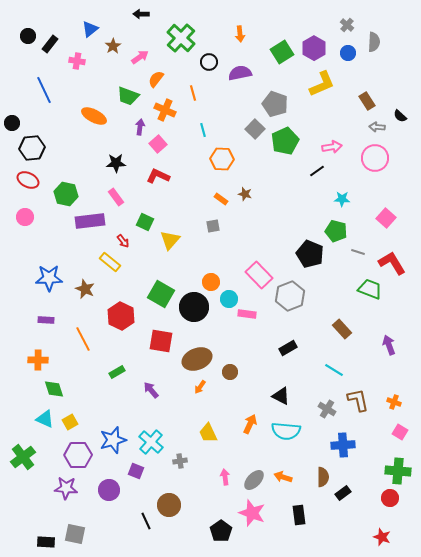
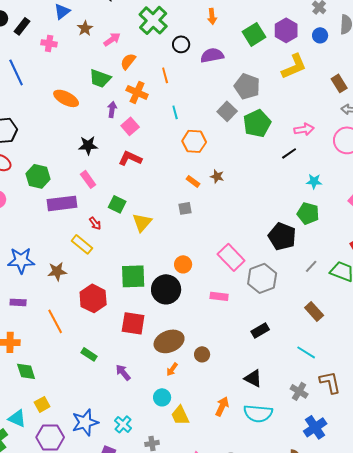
gray line: (358, 252) -> (311, 266), moved, turned -64
brown star: (85, 289) -> (57, 271), turned -30
green square: (161, 294) -> (133, 276), turned -32
cyan circle: (229, 299) -> (162, 397), moved
green rectangle: (117, 372) -> (89, 354), turned 63
cyan triangle: (45, 419) -> (17, 418), moved
cyan cross: (151, 442) -> (123, 424), size x0.7
blue cross: (343, 445) -> (315, 427), turned -30

